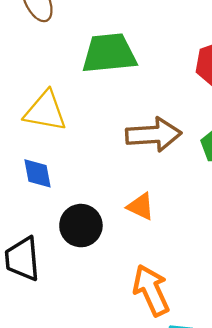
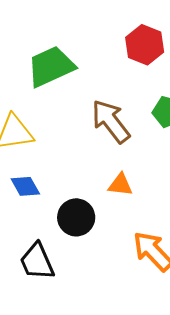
brown arrow: (154, 135) -> (111, 121), turned -105

